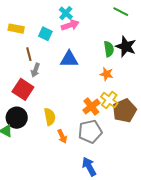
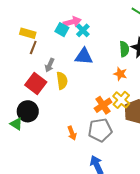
cyan cross: (66, 13) -> (83, 30), moved
pink arrow: (70, 25) -> (72, 22), moved
yellow rectangle: (16, 29) -> (28, 33), moved
brown line: (29, 54) -> (33, 47), moved, turned 32
yellow semicircle: (50, 117) -> (62, 81), moved

